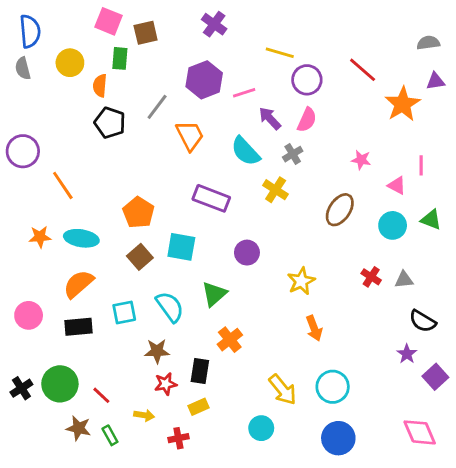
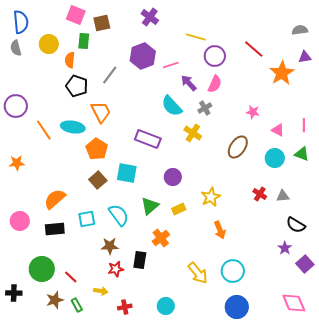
orange trapezoid: (190, 136) -> (101, 112), moved
pink line: (421, 165) -> (304, 125), moved
orange star: (40, 237) -> (17, 163), moved
cyan ellipse: (81, 238) -> (73, 127), moved
black cross: (21, 388) -> (14, 293), moved, turned 35
yellow rectangle: (198, 407) -> (179, 209), moved
brown star: (79, 428) -> (55, 300), turned -30
cyan circle: (261, 428) -> (166, 306), moved

